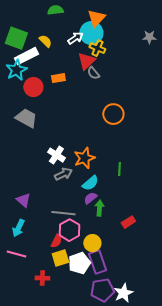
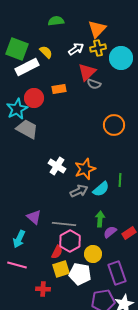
cyan circle: (91, 33) -> (121, 58), moved
yellow cross: (97, 48) -> (98, 48), moved, turned -35
cyan star: (16, 70) -> (17, 109), moved
gray semicircle: (93, 73) -> (94, 84), turned -32
gray arrow: (63, 174) -> (79, 191), moved
cyan semicircle: (90, 183) -> (101, 189), moved
purple semicircle: (90, 198) -> (110, 232), moved
purple triangle: (23, 200) -> (34, 217), moved
purple rectangle: (97, 262) -> (117, 273), moved
white pentagon: (79, 263) -> (80, 274), turned 30

